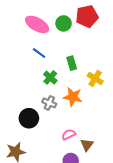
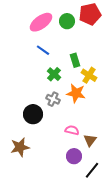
pink ellipse: (37, 24) -> (41, 22), turned -65
yellow cross: (95, 78) -> (89, 75), moved
pink semicircle: (69, 135) -> (72, 130), turned 40

